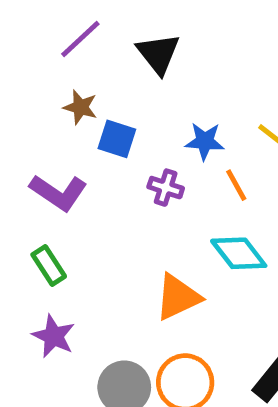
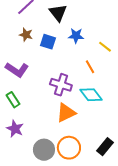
blue square: (117, 139) -> (48, 42), moved
blue star: (205, 141) -> (76, 36), moved
purple cross: (166, 188) -> (61, 85), moved, size x1.5

